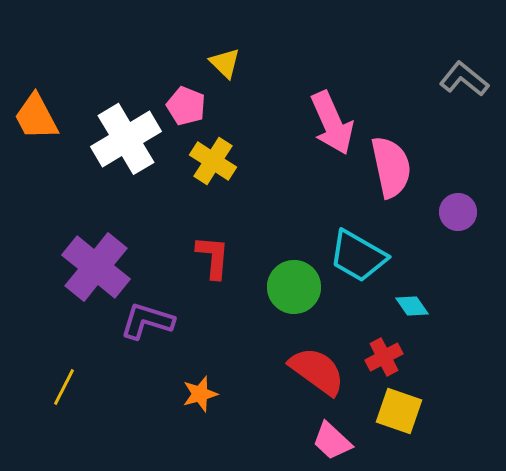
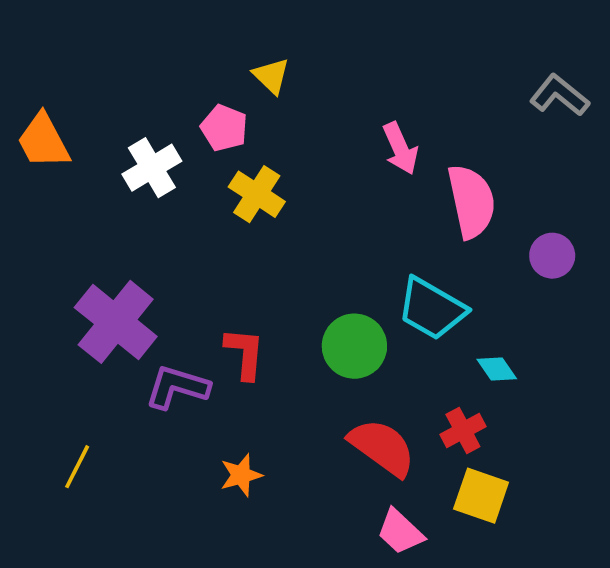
pink arrow: (332, 123) -> (400, 148), size x0.7
white cross: (126, 139) -> (152, 168), size x0.7
red L-shape: (213, 257) -> (245, 353), moved

